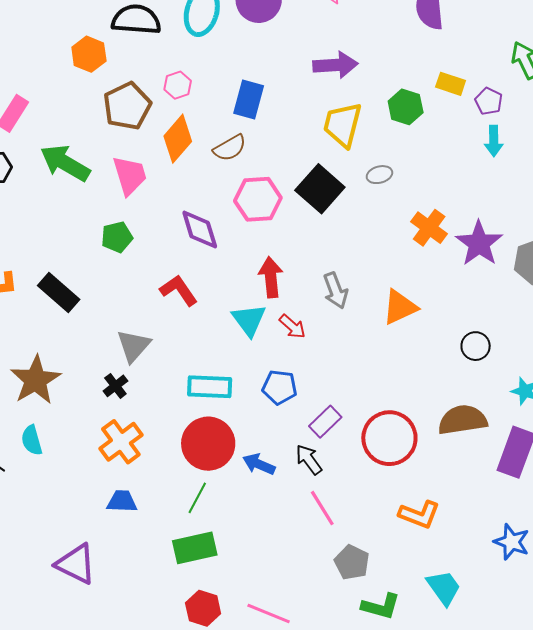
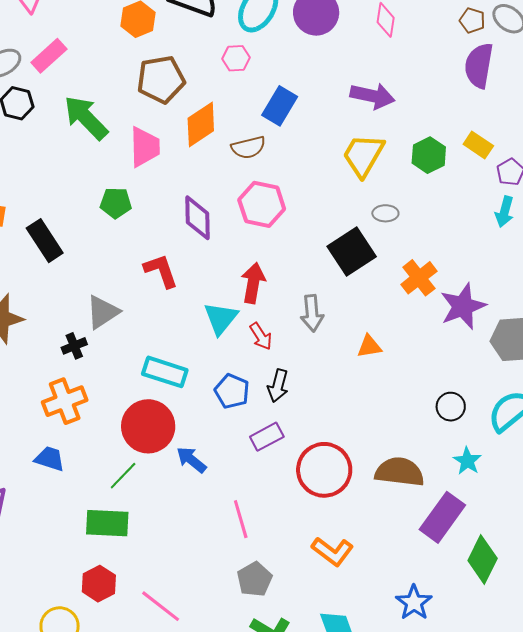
pink hexagon: (178, 85) -> (236, 58), moved
black square: (320, 189) -> (352, 252), moved
orange triangle: (400, 307) -> (369, 346), size x0.7
black circle: (476, 346) -> (451, 407), moved
black arrow: (309, 460) -> (278, 386), moved, turned -144

